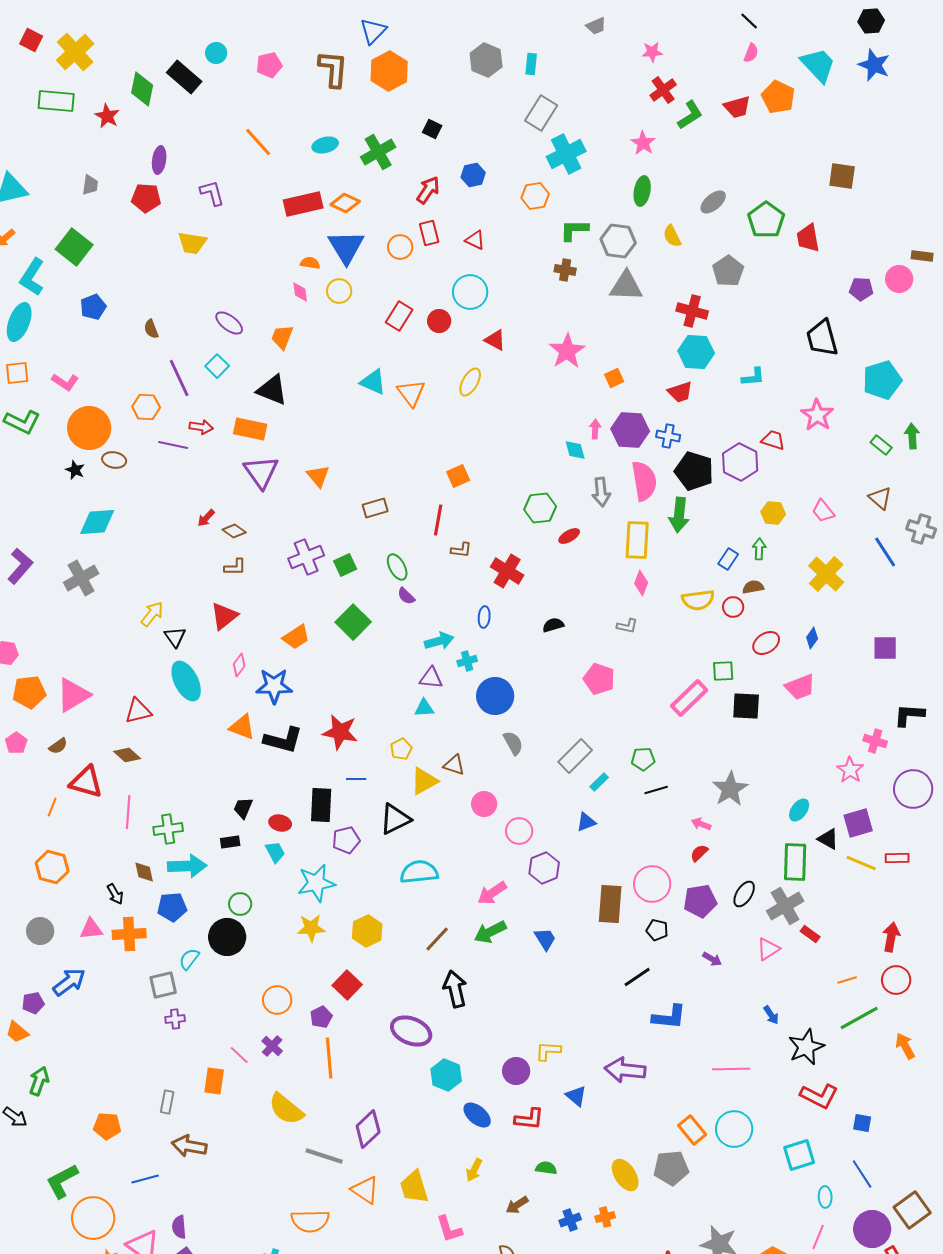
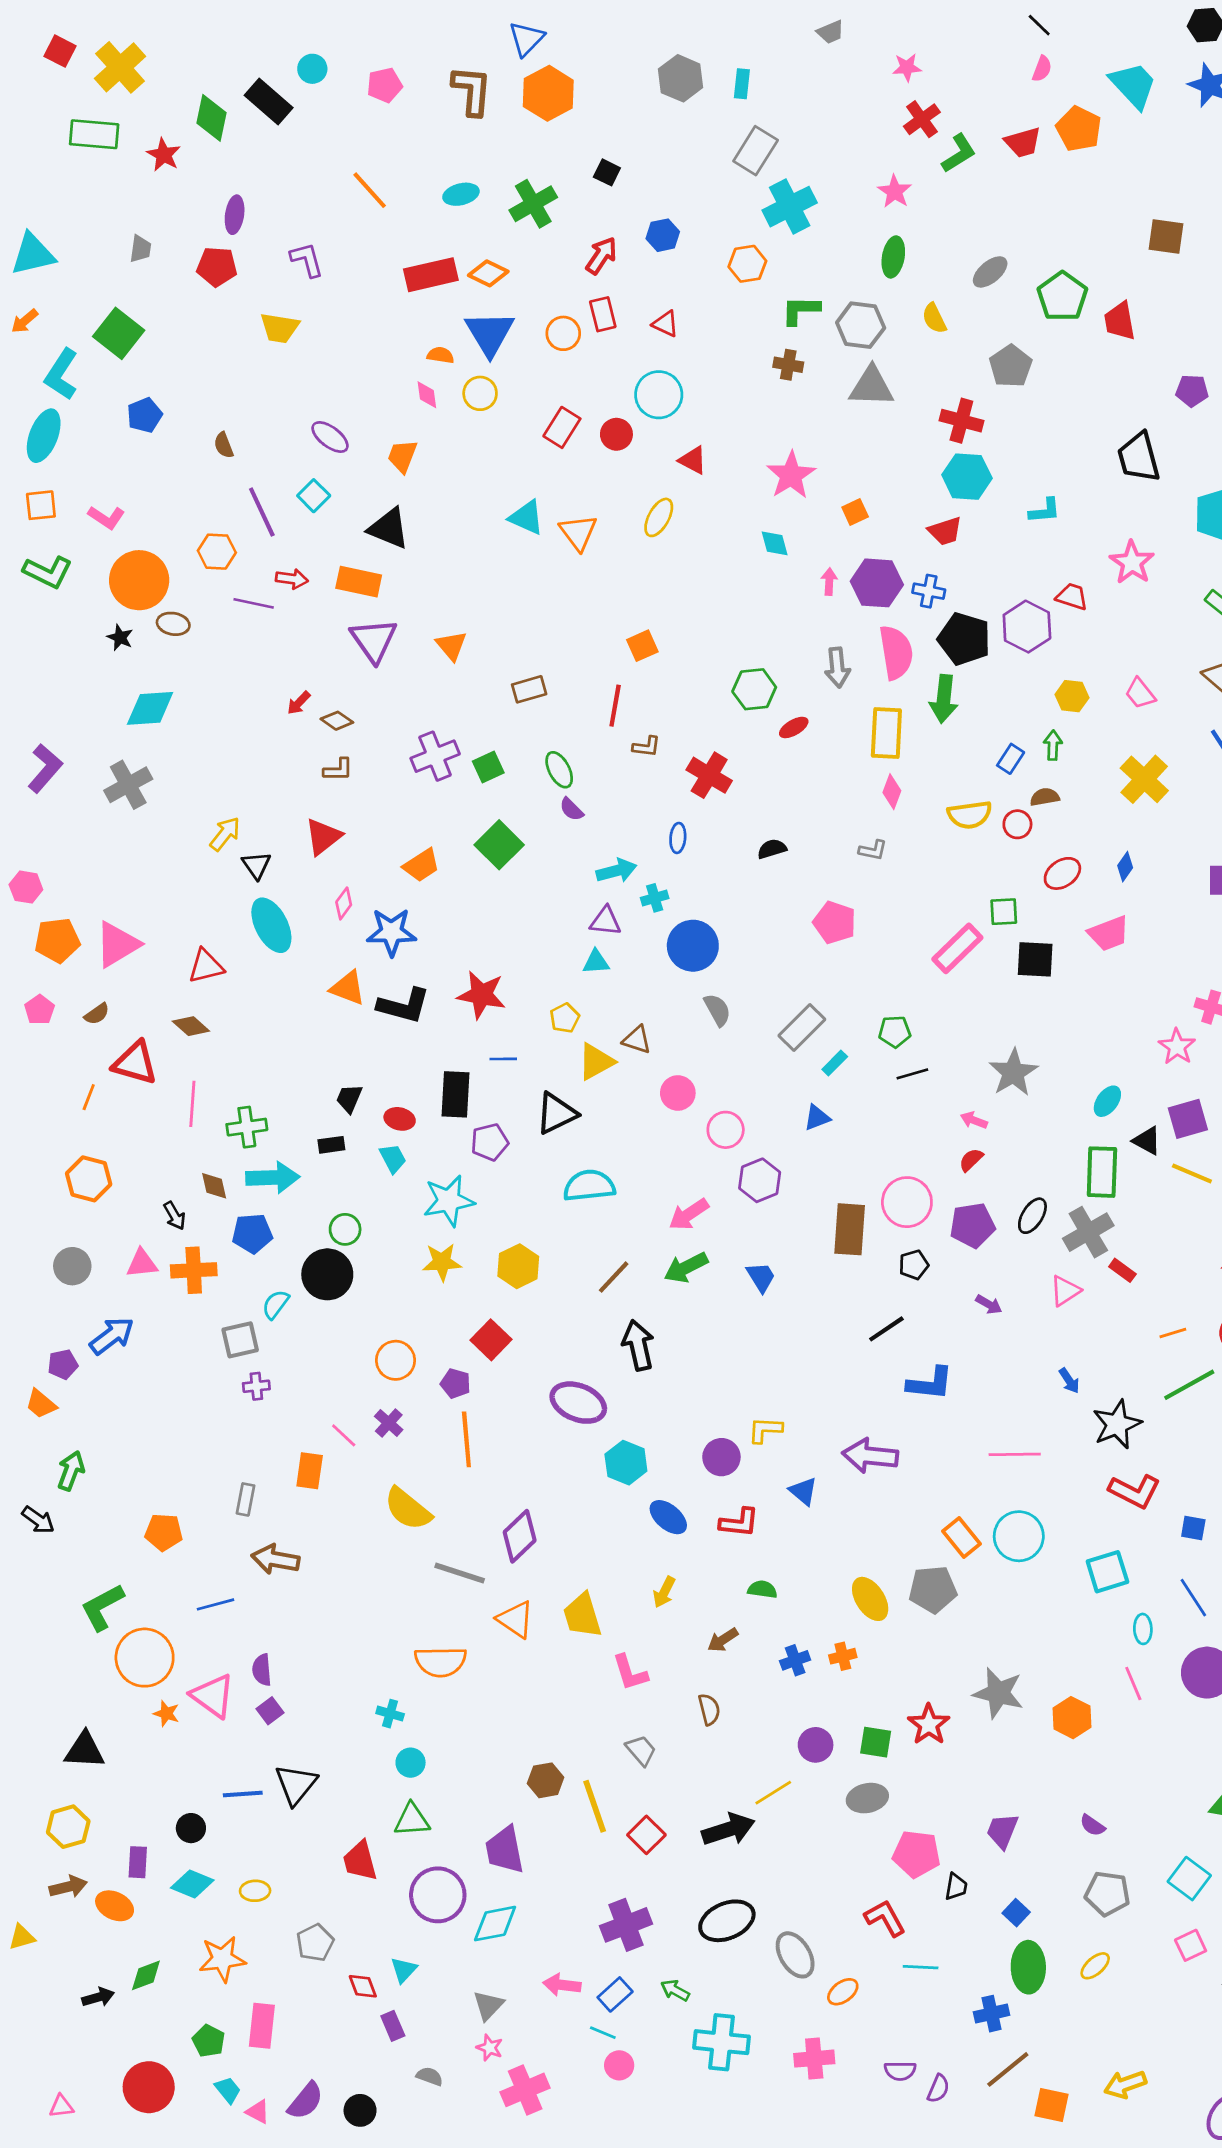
cyan diamond: (575, 450) -> (775, 543), moved
black pentagon: (657, 930) -> (914, 1265), turned -30
purple pentagon: (321, 1017) -> (456, 1383), turned -30
pink line: (818, 1237) -> (1133, 1684), turned -45

